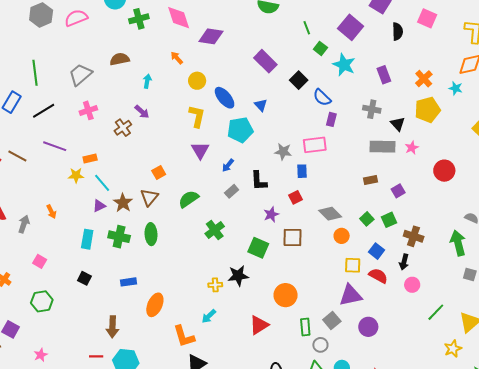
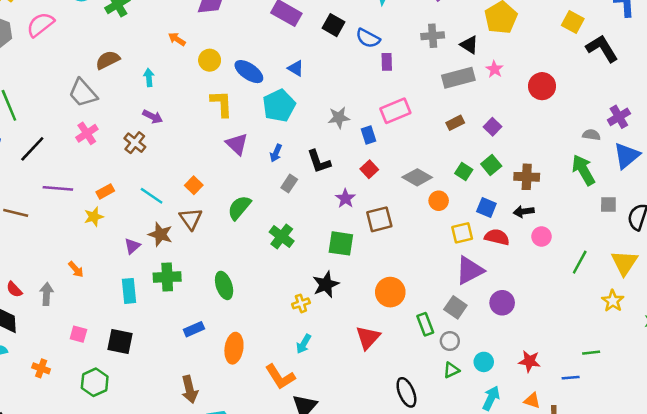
gray trapezoid: (80, 75) -> (83, 93), moved, turned -75
pink rectangle: (315, 145) -> (395, 111), moved
cyan line: (102, 183) -> (152, 196), moved
green ellipse: (151, 234) -> (224, 285), moved
black arrow: (404, 262) -> (524, 211), turned 84
black square: (84, 278) -> (120, 342), moved, size x1.5

